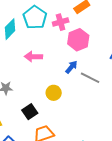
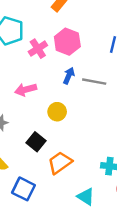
pink cross: (61, 22) -> (38, 49), moved
pink arrow: (33, 57) -> (26, 90), moved

